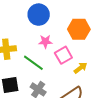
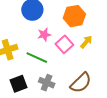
yellow arrow: (81, 68) -> (86, 42), moved

